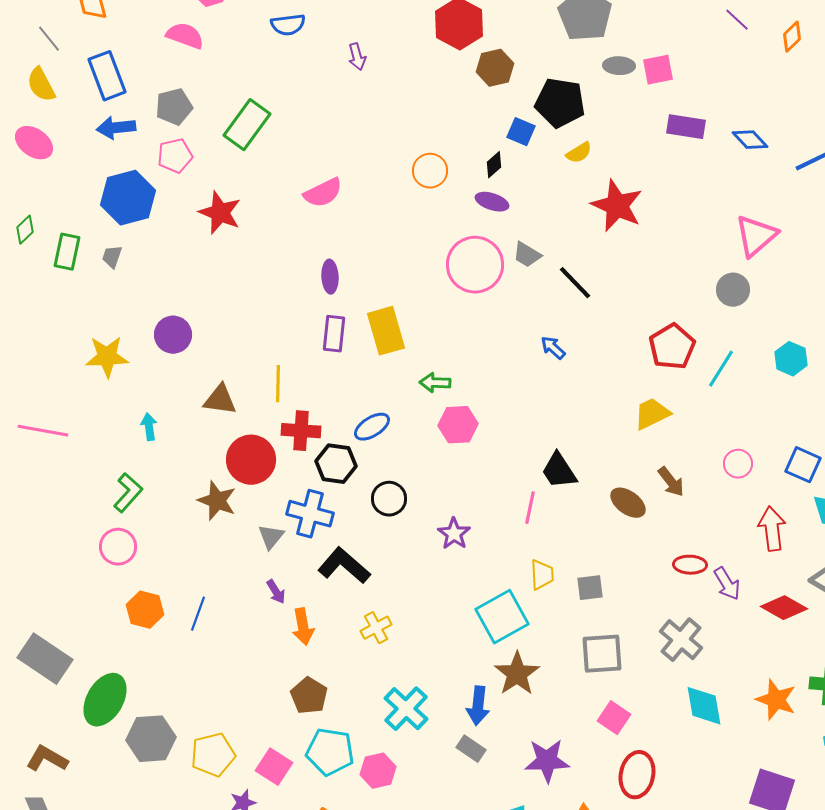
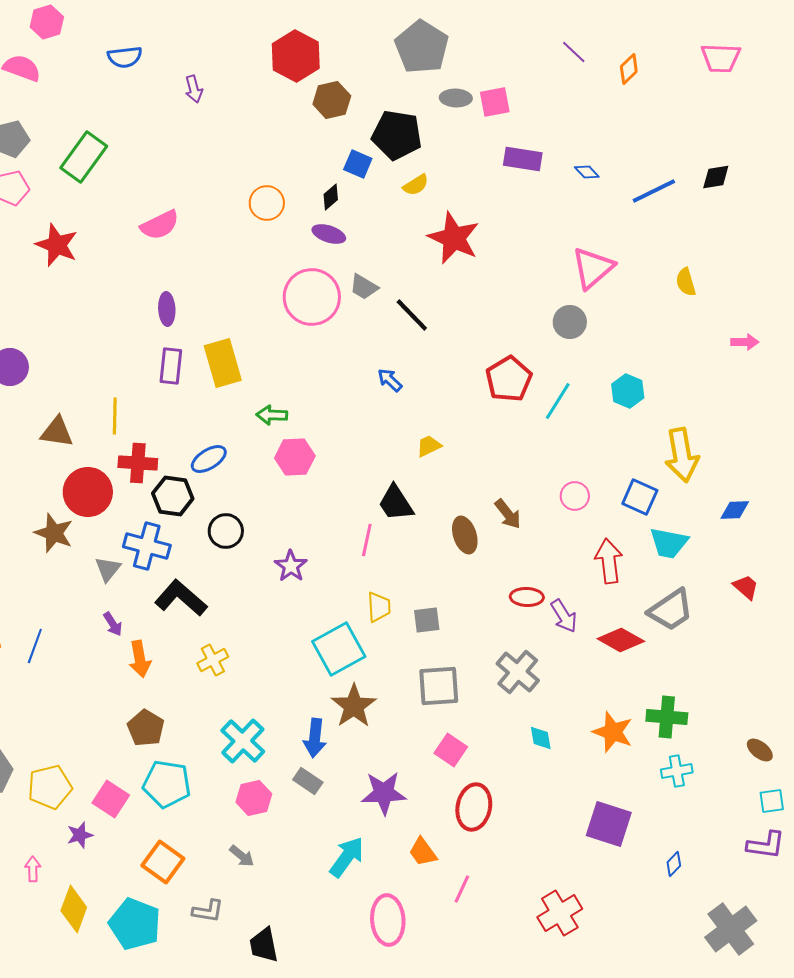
blue diamond: (750, 140) -> (587, 172), size x0.7
yellow trapezoid: (652, 414) -> (429, 446), moved, size x0.7
brown ellipse: (628, 503) -> (465, 535), turned 36
cyan diamond: (704, 706) -> (541, 738), size x0.6
pink hexagon: (378, 771) -> (254, 798), moved

